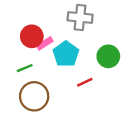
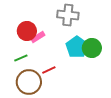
cyan pentagon: (66, 54) -> (77, 47), moved
red line: (85, 82) -> (49, 70), moved

